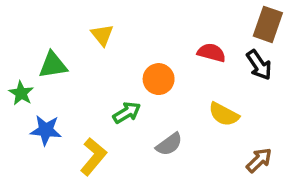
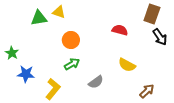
yellow triangle: (102, 35) -> (59, 12), moved, turned -32
green triangle: (53, 65) -> (39, 18), moved
black arrow: (259, 65) -> (160, 37), moved
orange circle: (159, 79) -> (71, 40), moved

